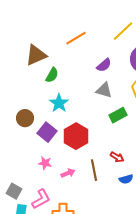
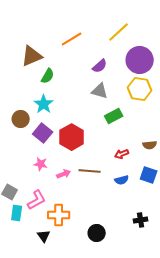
cyan star: (59, 103) -> (44, 104), moved
red arrow: (117, 157) -> (122, 154), moved, turned 128
brown line: (94, 170) -> (90, 171), turned -75

